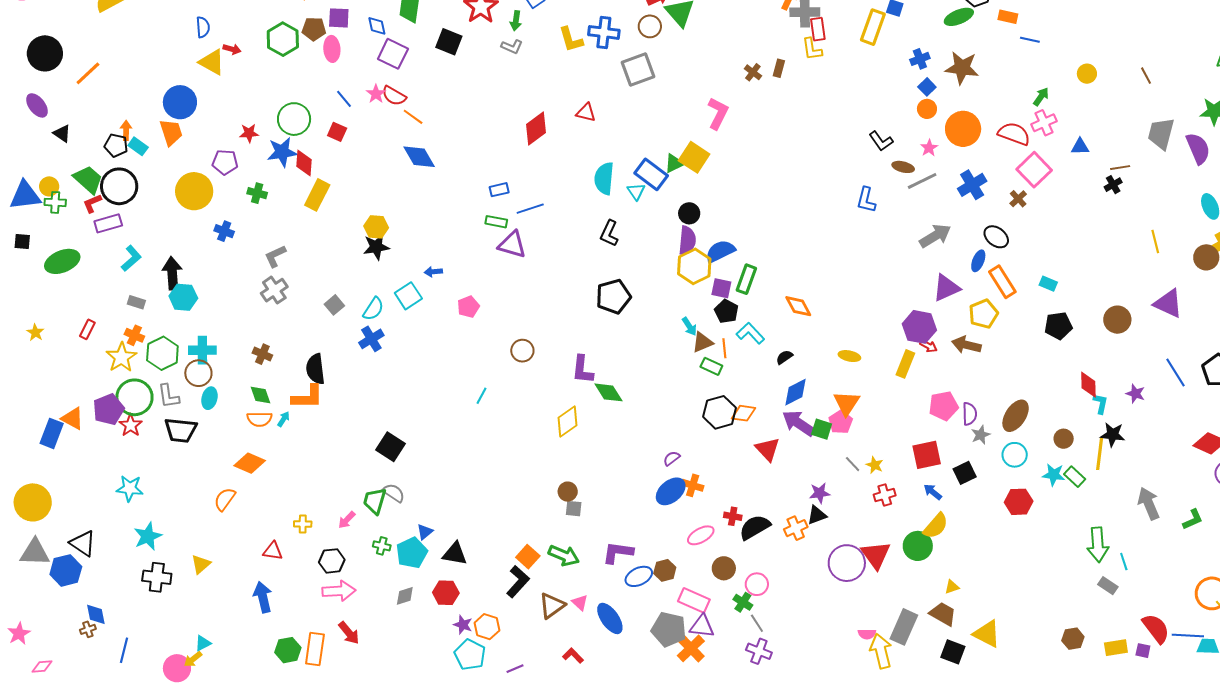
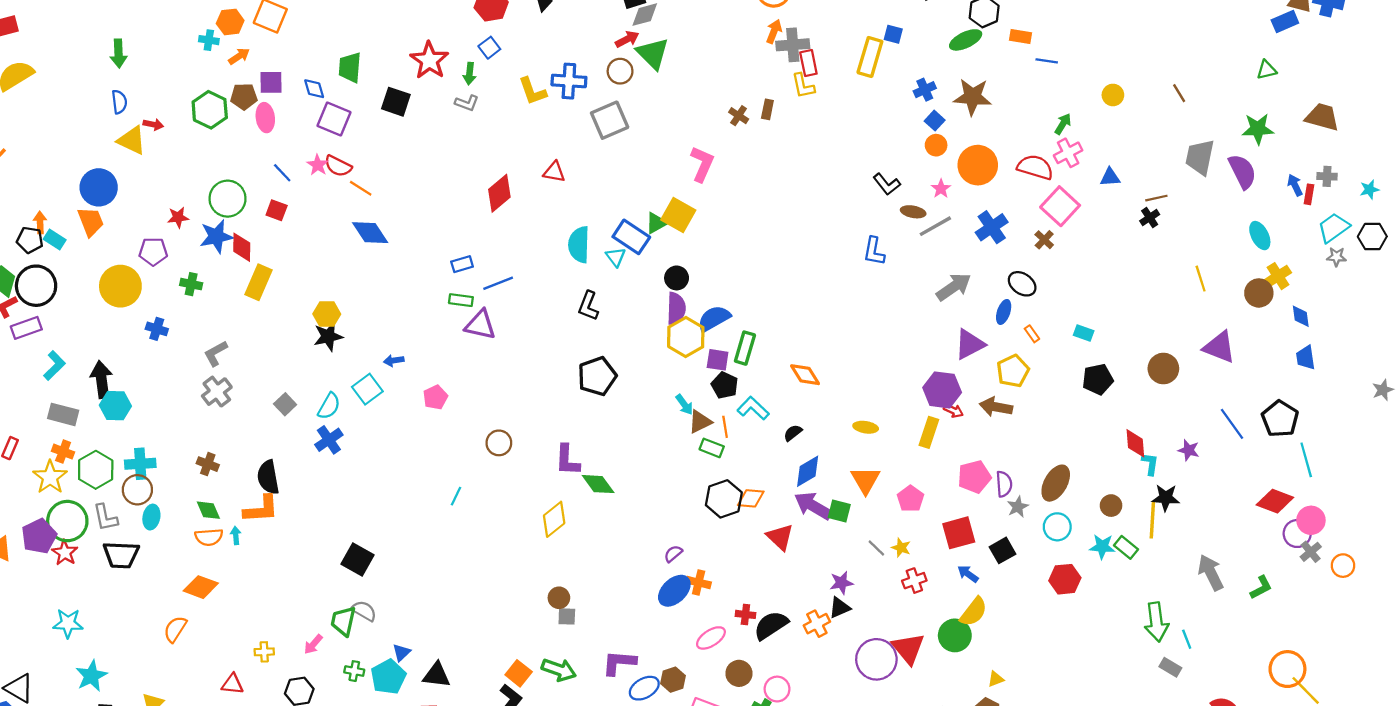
orange rectangle: (1002, 282) -> (1032, 334), size x0.5
gray rectangle: (136, 302) -> (63, 414), size x1.5
cyan arrow: (284, 419) -> (236, 535), turned -35
pink pentagon: (841, 422) -> (910, 499), moved

